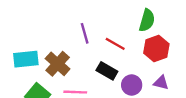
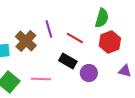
brown cross: (58, 64) -> (26, 41), moved
purple triangle: (161, 83) -> (125, 71), moved

